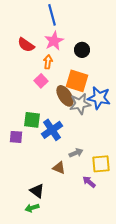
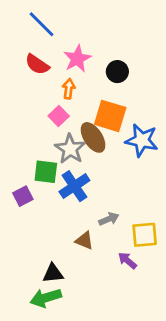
blue line: (52, 15) -> (41, 24), moved, turned -30
gray star: (80, 104) -> (70, 149), moved, turned -30
purple square: (16, 137) -> (23, 196), turned -32
black triangle: (37, 191) -> (53, 273), turned -42
green arrow: (32, 208) -> (46, 298), size x1.5

